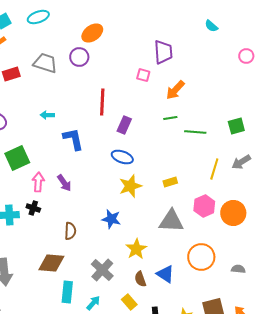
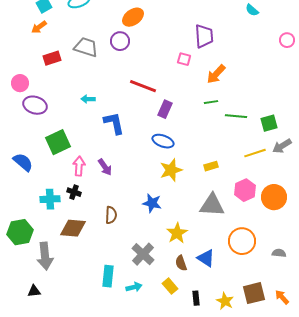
red line: (102, 102) -> (143, 86), turned -72
green square: (236, 126) -> (269, 123), moved
yellow line: (214, 169) -> (255, 153), turned 55
brown diamond: (51, 263) -> (73, 228), moved
cyan arrow: (93, 303) -> (134, 287), turned 35

